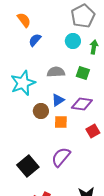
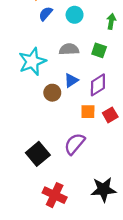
cyan circle: (73, 41) -> (75, 15), moved
purple diamond: (82, 104) -> (98, 85), turned -40
orange square: (61, 122) -> (88, 112), moved

